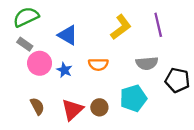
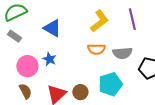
pink circle: (40, 63) -> (27, 66), moved
orange semicircle: (98, 64) -> (96, 49), moved

